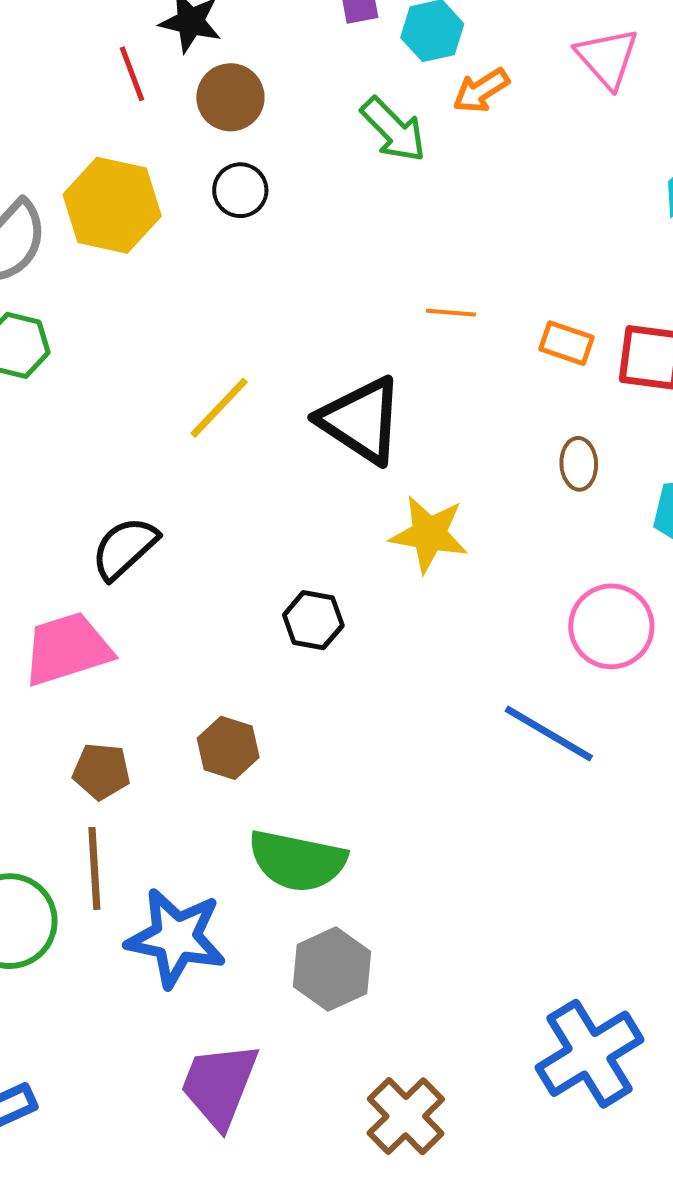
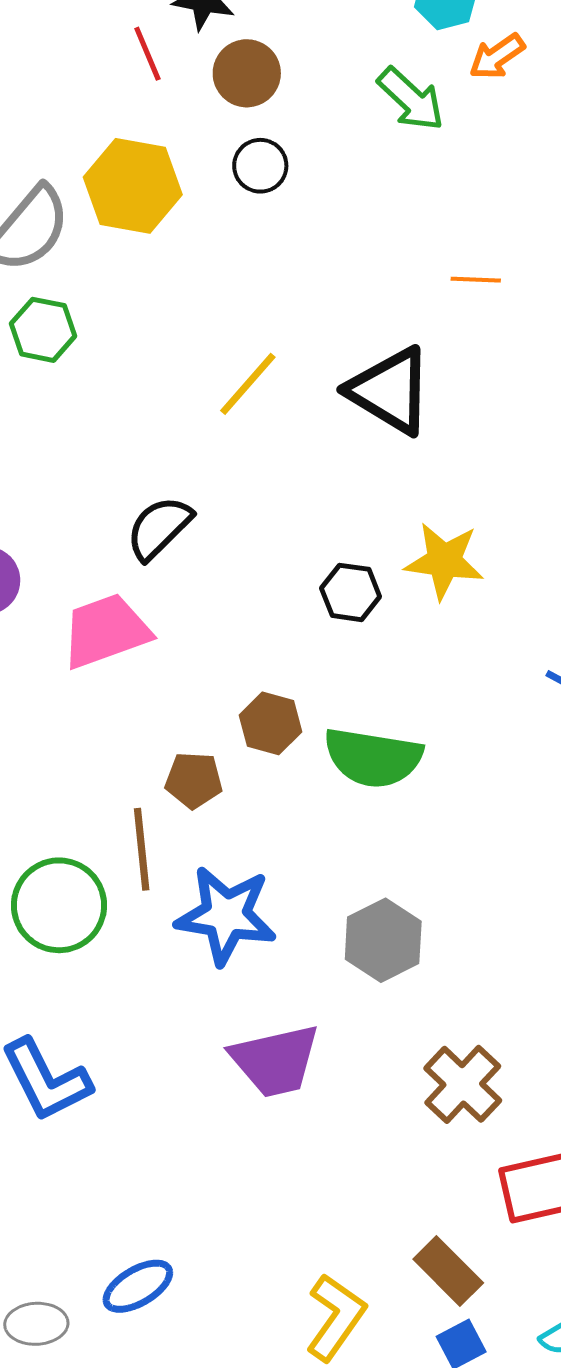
yellow star: (429, 534) -> (444, 561), moved
brown pentagon: (101, 771) -> (194, 780), moved
green semicircle: (297, 861) -> (373, 758), moved
purple trapezoid: (219, 1085) -> (275, 1061), turned -122

